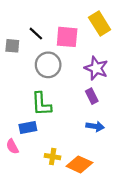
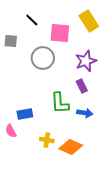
black line: (36, 34) -> (32, 20), moved
purple star: (96, 68) -> (86, 61), turned 30
green L-shape: (41, 104) -> (60, 103), moved

